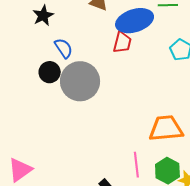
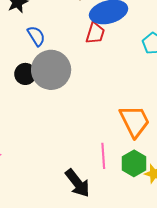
black circle: (50, 72) -> (25, 74), moved
orange trapezoid: (166, 128) -> (135, 121), turned 66

